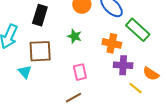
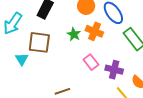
orange cross: (112, 43) -> (94, 31), moved
pink rectangle: (80, 72) -> (91, 62), moved, turned -35

